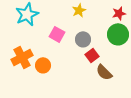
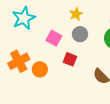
gray circle: (83, 39) -> (80, 34), moved
red square: (92, 55) -> (70, 59), moved, turned -32

